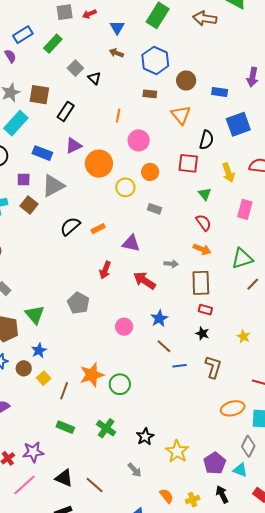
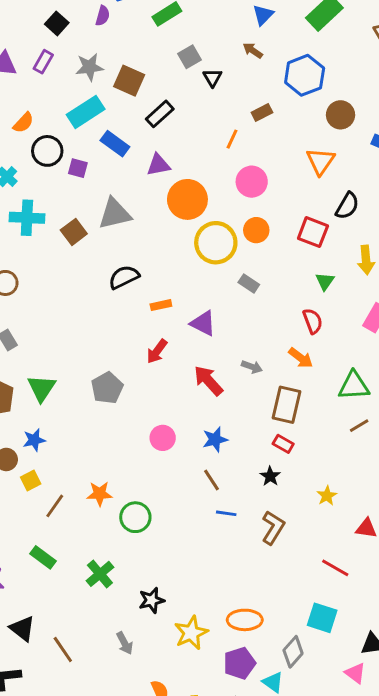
purple semicircle: (10, 56) -> (103, 16), turned 32
brown rectangle: (150, 94) -> (262, 112), moved, turned -48
blue rectangle: (42, 153) -> (115, 144), moved
purple square: (24, 180) -> (78, 168), moved
yellow circle: (125, 187) -> (216, 243), size x1.5
orange rectangle: (98, 229) -> (161, 305), moved
orange star: (92, 375) -> (100, 494), size x0.7
orange ellipse: (233, 408) -> (245, 620), moved

